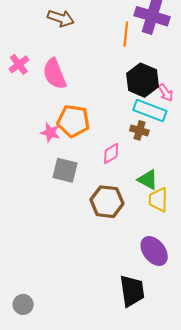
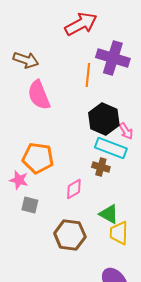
pink semicircle: (55, 74) -> (39, 95), moved
pink star: (50, 133) -> (19, 180), moved
gray square: (65, 170) -> (30, 205), size x0.7

